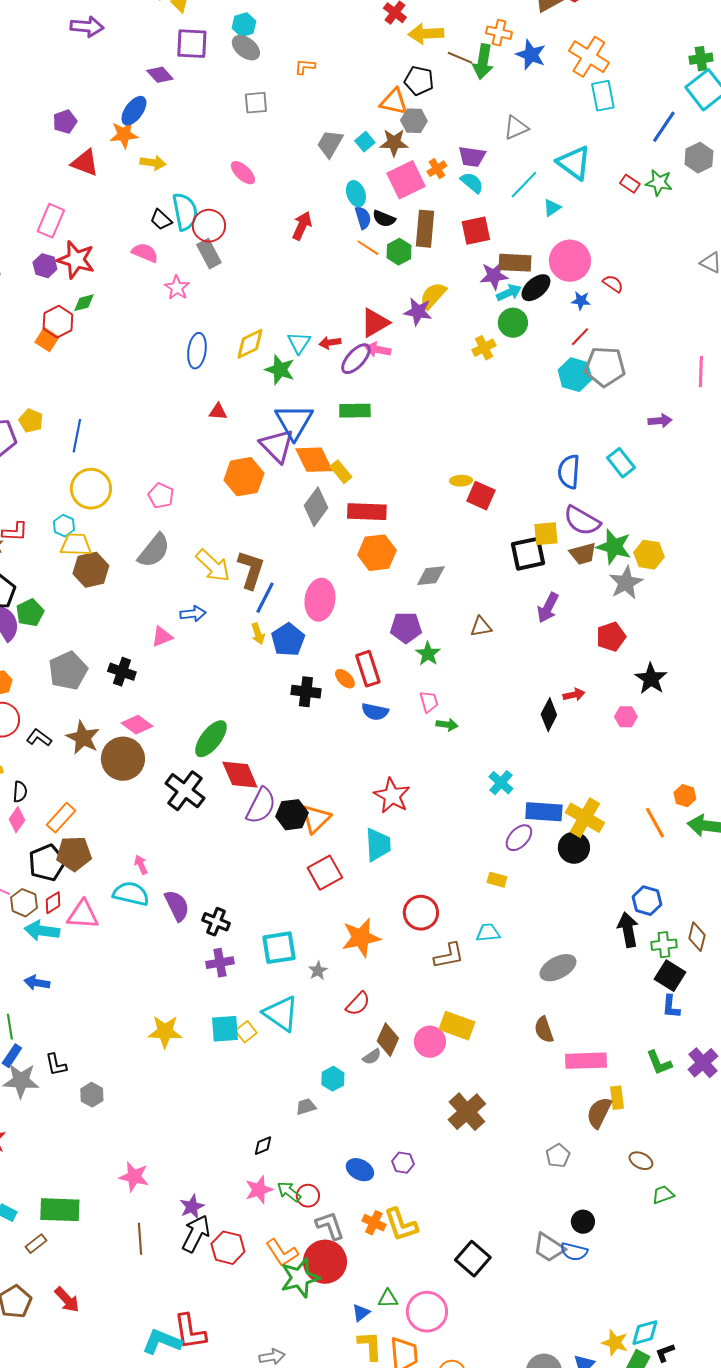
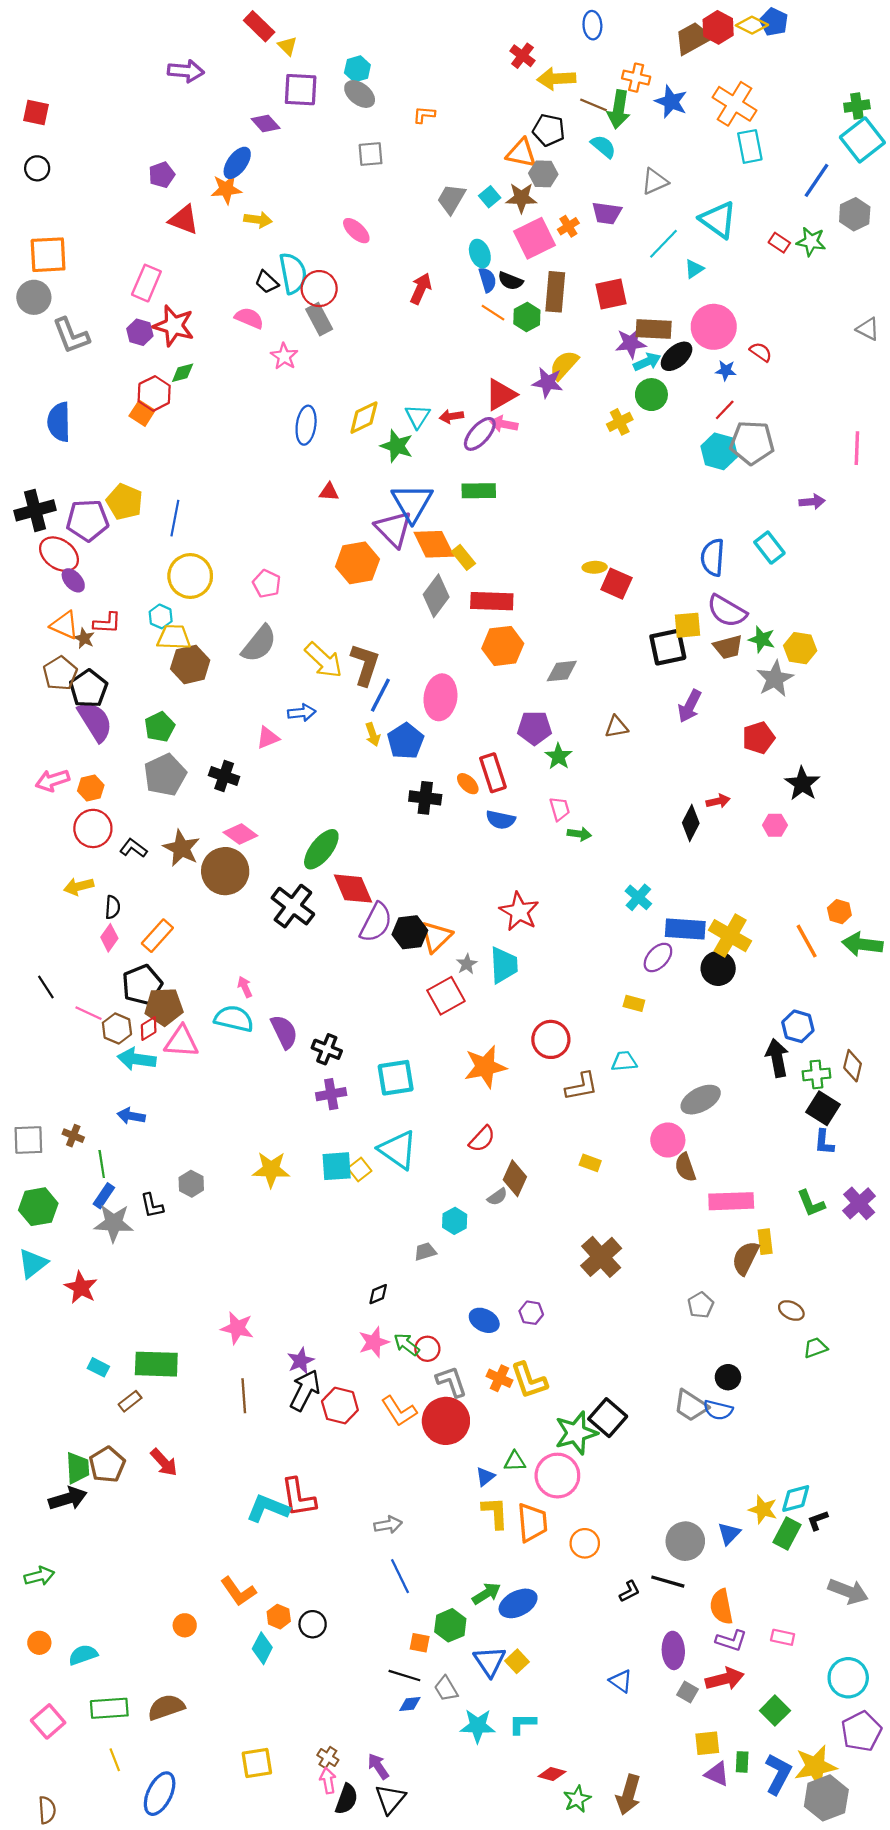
cyan semicircle: (472, 183) -> (603, 146), moved
yellow pentagon: (31, 421) -> (125, 502), size x1.4
green star: (614, 547) -> (762, 639), size x0.7
green pentagon: (30, 613) -> (160, 727), moved
brown pentagon: (74, 854) -> (164, 1007), moved
gray star: (318, 971) -> (467, 964), moved
yellow rectangle: (457, 1026) -> (590, 1163), size x0.6
pink circle: (430, 1042) -> (668, 1140), moved
gray hexagon: (92, 1095) -> (191, 1184), moved
green star: (300, 1278) -> (576, 1433), moved

